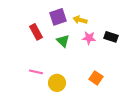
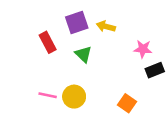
black rectangle: (111, 37) -> (155, 70), moved, turned -40
pink star: (89, 38) -> (143, 49), moved
yellow circle: (57, 83) -> (74, 97), moved

